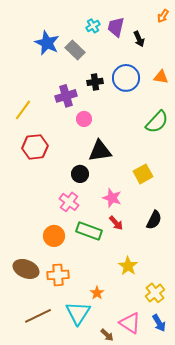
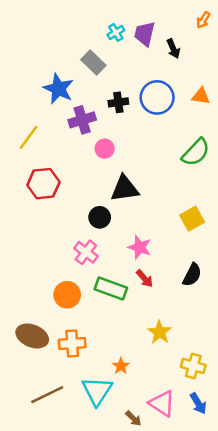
blue star: (47, 43) -> (58, 89), moved
yellow square: (143, 174) -> (192, 219), moved
yellow cross: (155, 293) -> (193, 366), turned -36

